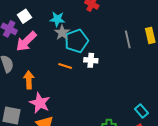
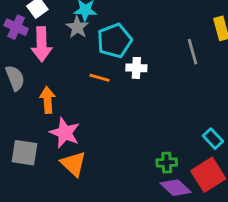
gray star: (62, 33) -> (77, 27), moved
gray line: (128, 39) -> (192, 52), moved
pink arrow: (26, 41) -> (41, 44), turned -45

